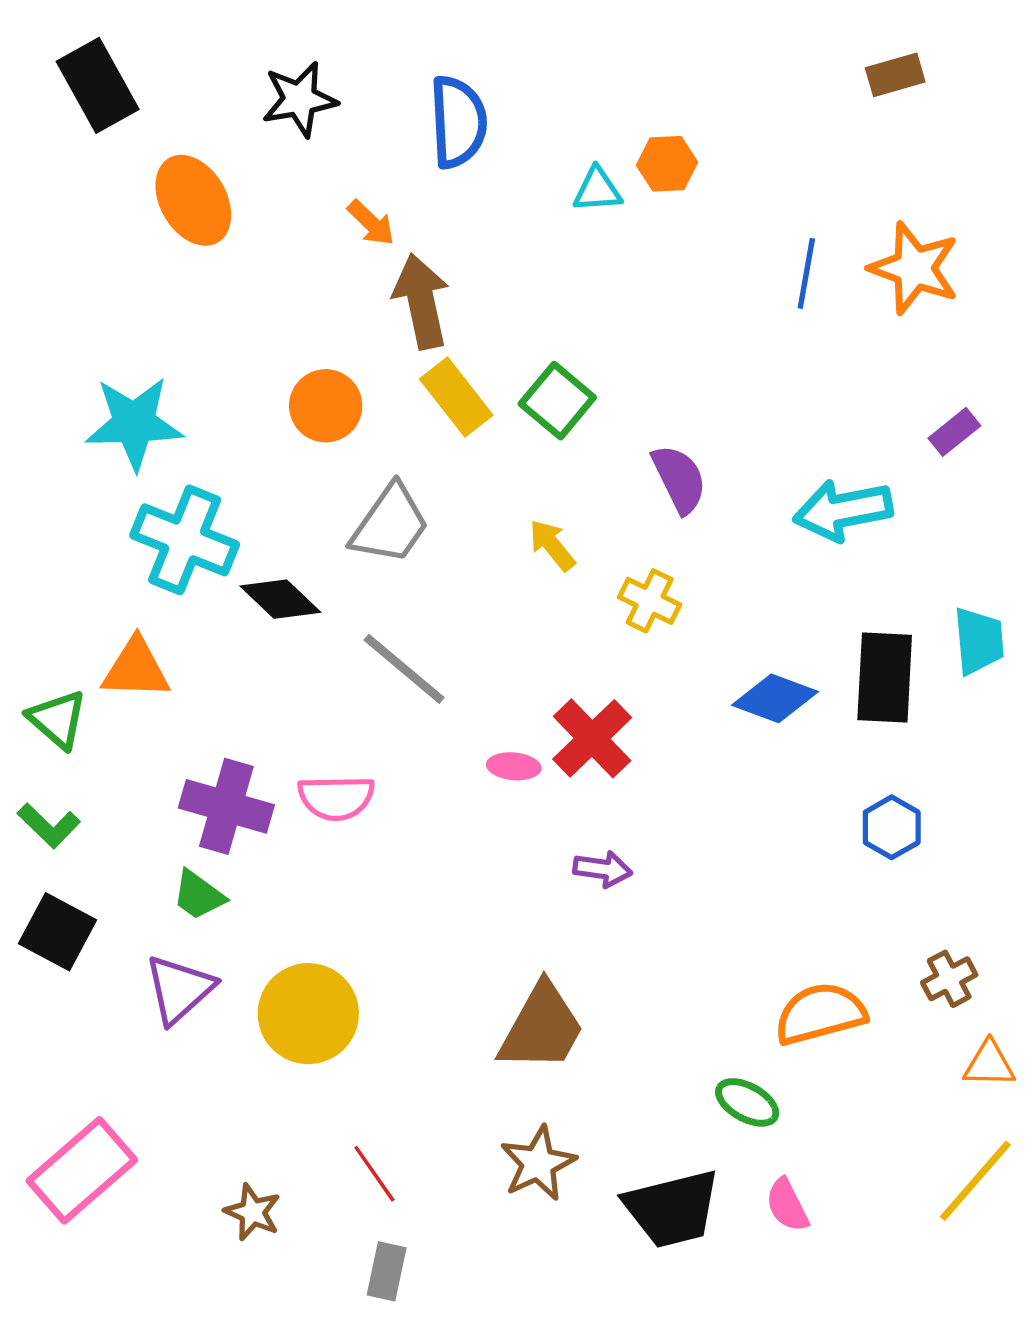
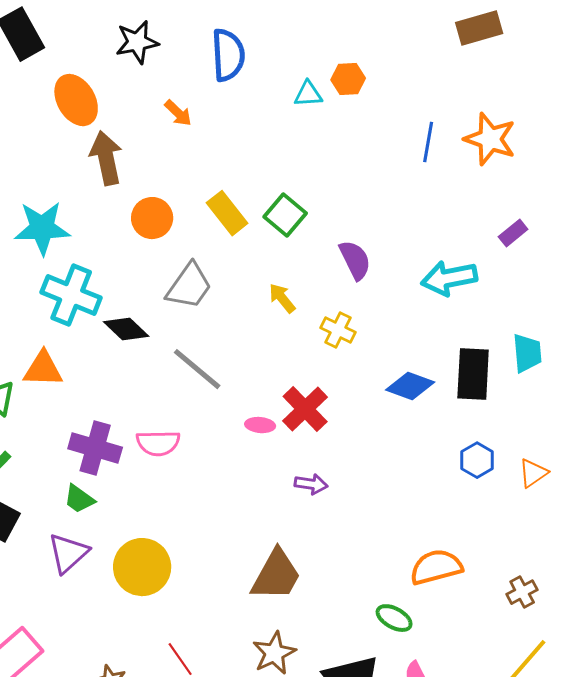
brown rectangle: (895, 75) -> (479, 28), size x1.4
brown arrow: (421, 301) -> (106, 158), moved
brown cross: (949, 979) -> (522, 592), moved
orange triangle: (989, 1064) -> (533, 473), moved, turned -36

